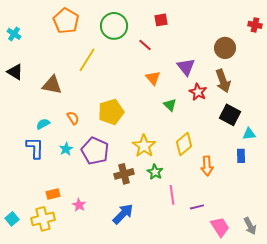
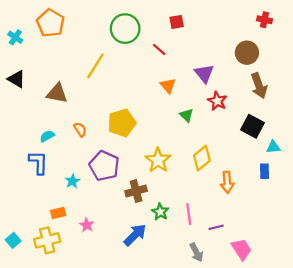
orange pentagon: (66, 21) -> (50, 23), moved
red cross: (255, 25) -> (264, 20), moved
brown arrow: (223, 81) -> (259, 86), moved
cyan star: (66, 149) -> (72, 181), moved
green star: (155, 172) -> (160, 212), moved
gray arrow: (250, 226) -> (196, 252), moved

